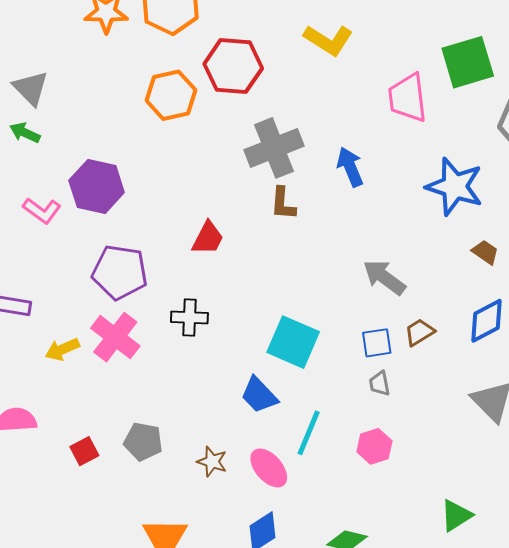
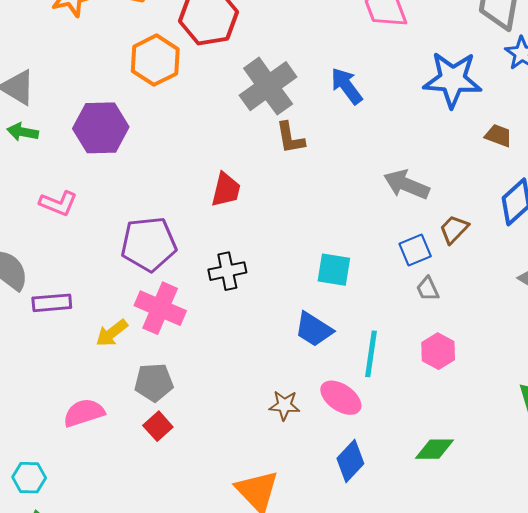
purple hexagon: (97, 186) -> (101, 128), moved
cyan square: (293, 342) -> (334, 270), size x0.7
gray pentagon: (143, 442) -> (154, 382), moved

